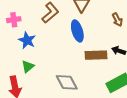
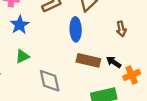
green triangle: (28, 66) -> (22, 56), moved

